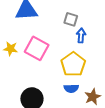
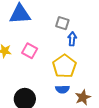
pink square: (37, 48) -> (30, 51), size x0.7

